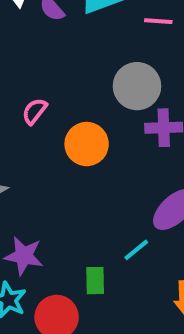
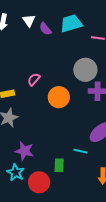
cyan line: (136, 250) -> (81, 151), turned 48

